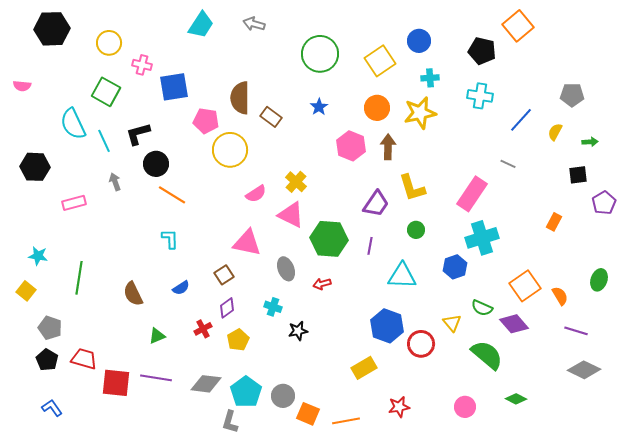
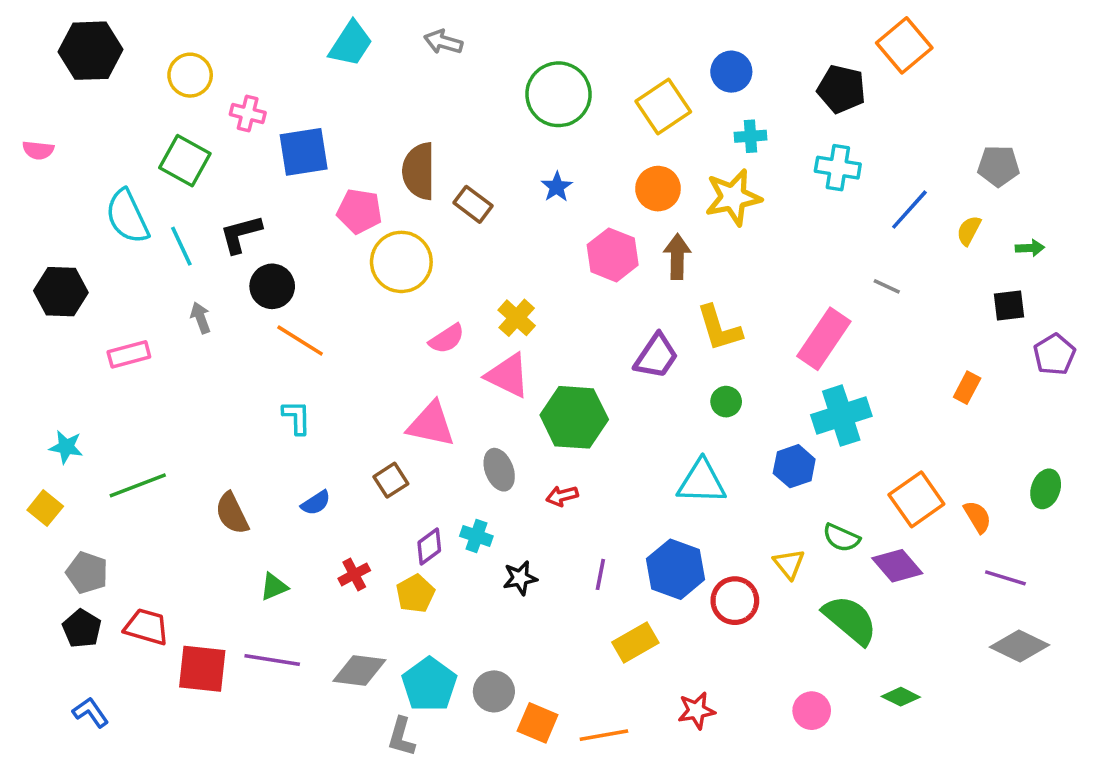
purple line: (370, 246) -> (600, 574), moved
green line: (79, 278) -> (138, 485), turned 60
purple diamond: (227, 308) -> (429, 547), moved

